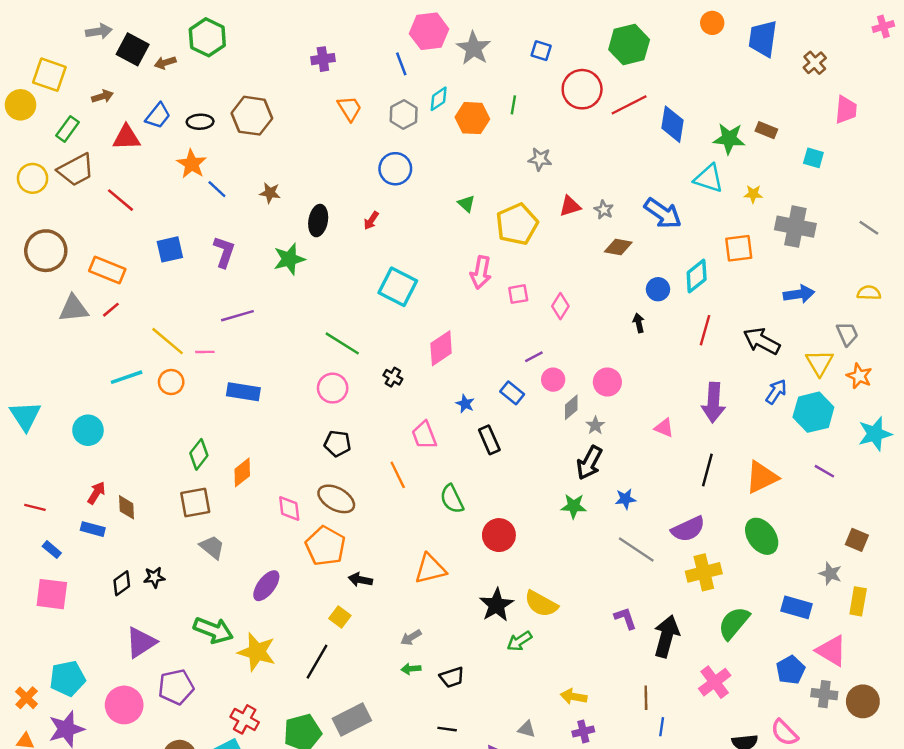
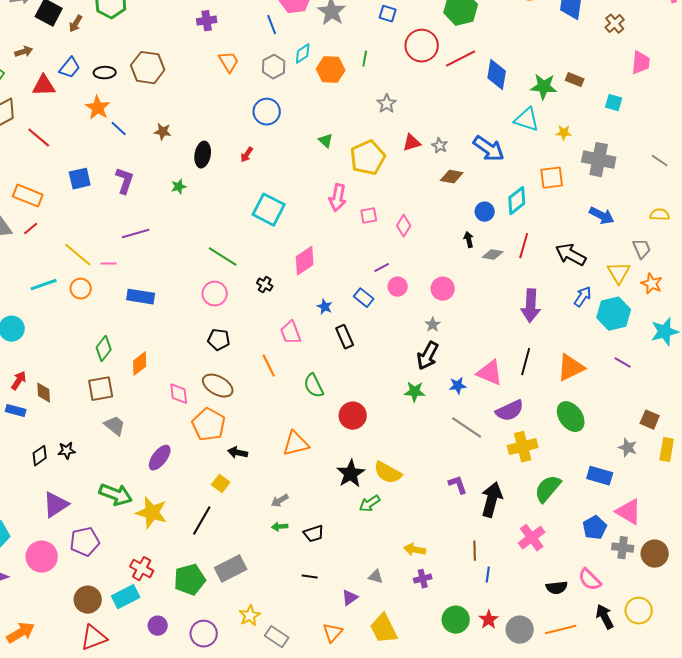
brown arrow: (165, 63) -> (76, 24), turned -42
gray star: (540, 159) -> (387, 104), turned 30
green star: (289, 259) -> (179, 187), size x0.6
blue arrow: (799, 294) -> (602, 216), turned 35
gray diamond: (571, 407) -> (493, 255), moved, turned 50
pink triangle: (664, 428) -> (490, 373), moved, size x1.6
yellow rectangle: (858, 601) -> (667, 450), moved

